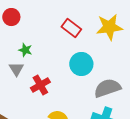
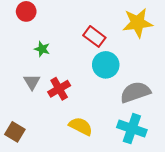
red rectangle: (71, 28) -> (94, 36), moved
gray triangle: (16, 69) -> (32, 82), moved

